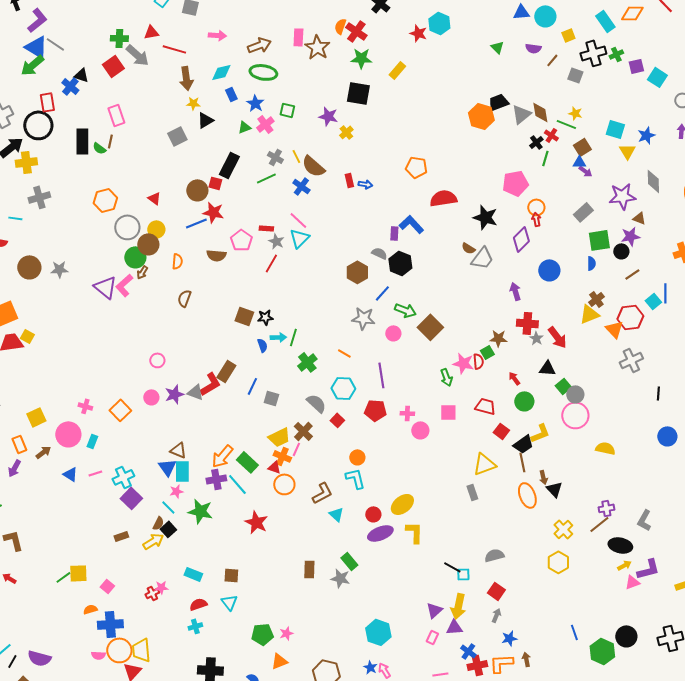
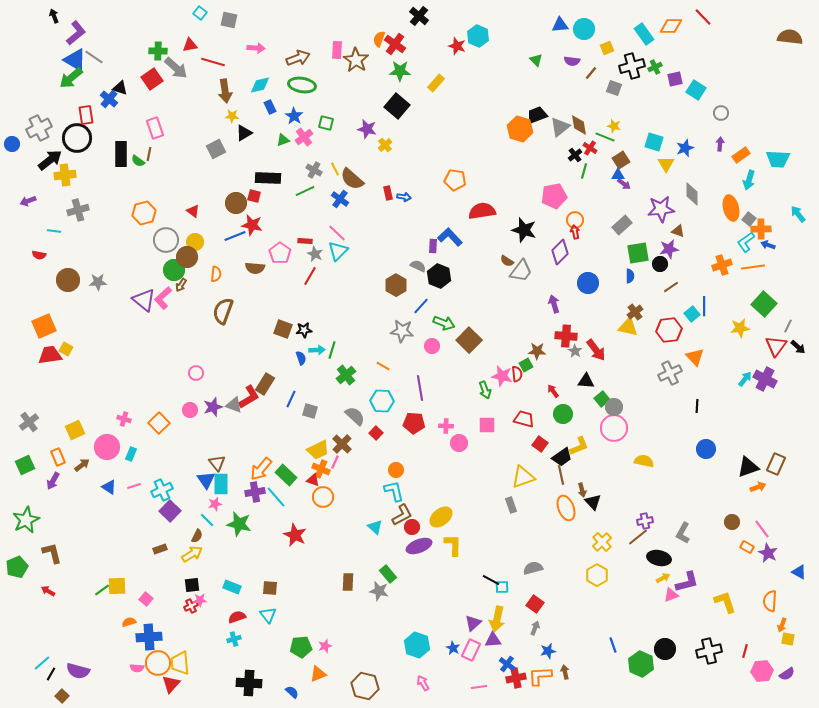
black square: (358, 93) -> (397, 106), turned 30
black rectangle: (229, 165) -> (268, 178), turned 65
brown semicircle: (184, 298) -> (223, 311), size x1.5
yellow triangle: (589, 314) -> (628, 327), turned 35
orange triangle: (614, 329) -> (695, 357), moved
brown triangle: (178, 450) -> (217, 463), turned 30
brown L-shape: (322, 493) -> (402, 515), moved
black square: (168, 529) -> (192, 585), moved, turned 35
pink rectangle: (432, 637) -> (471, 650), size x1.5
blue star: (370, 667) -> (453, 648), moved

